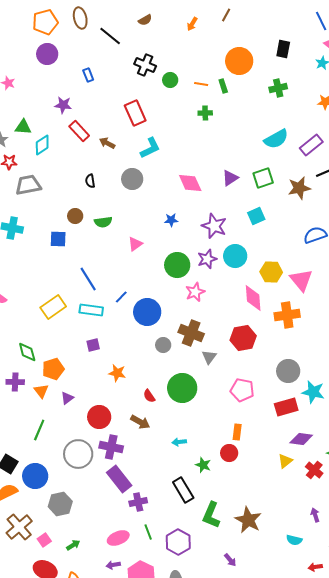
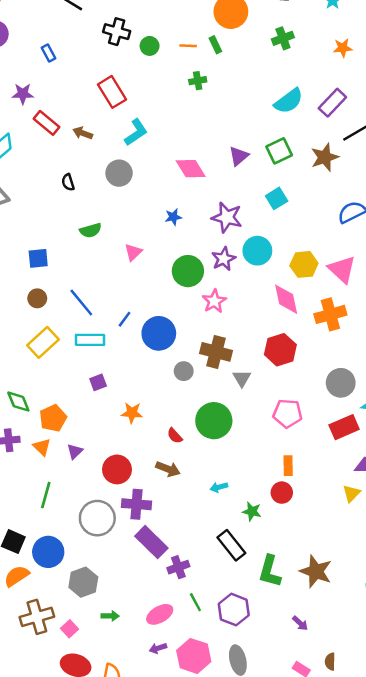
brown circle: (75, 216) -> (37, 298), moved
brown cross: (19, 527) -> (37, 617), turned 32
green arrow: (73, 545) -> (110, 616), moved, turned 40

